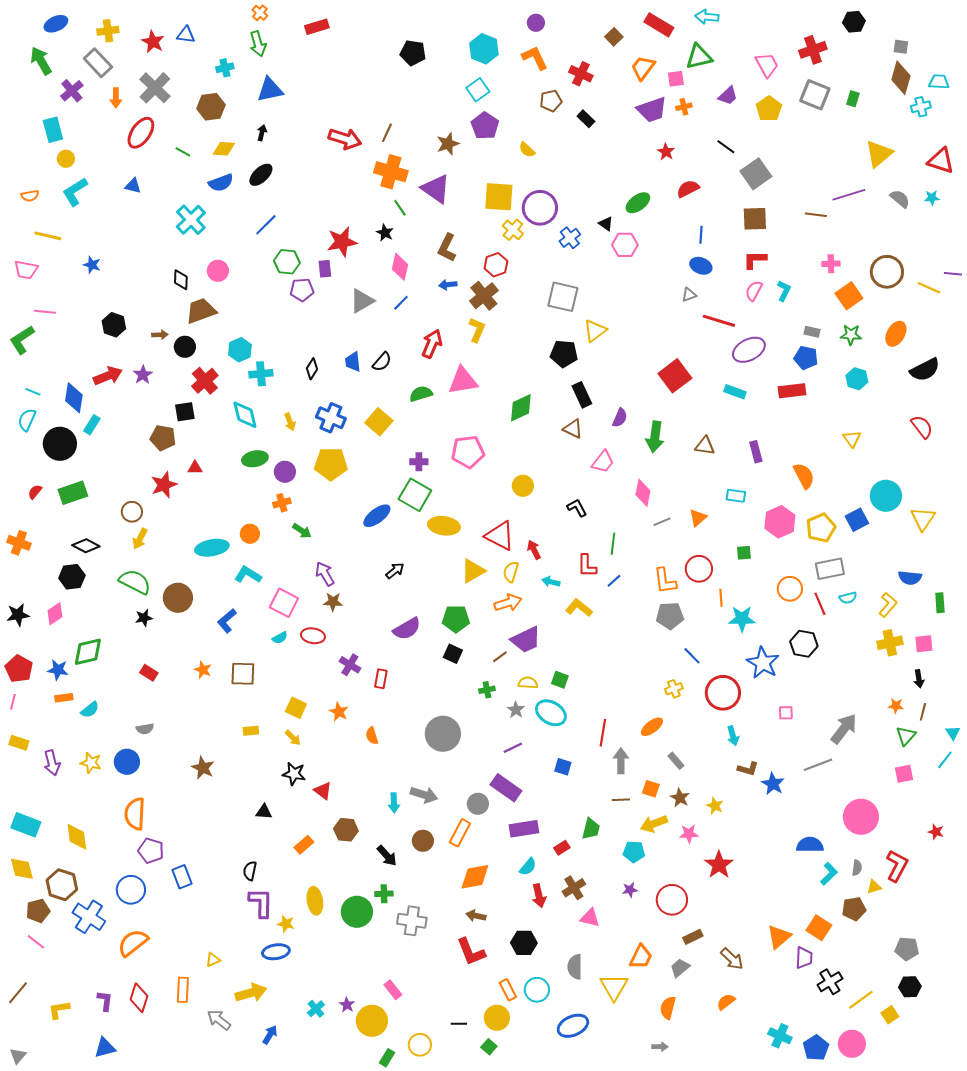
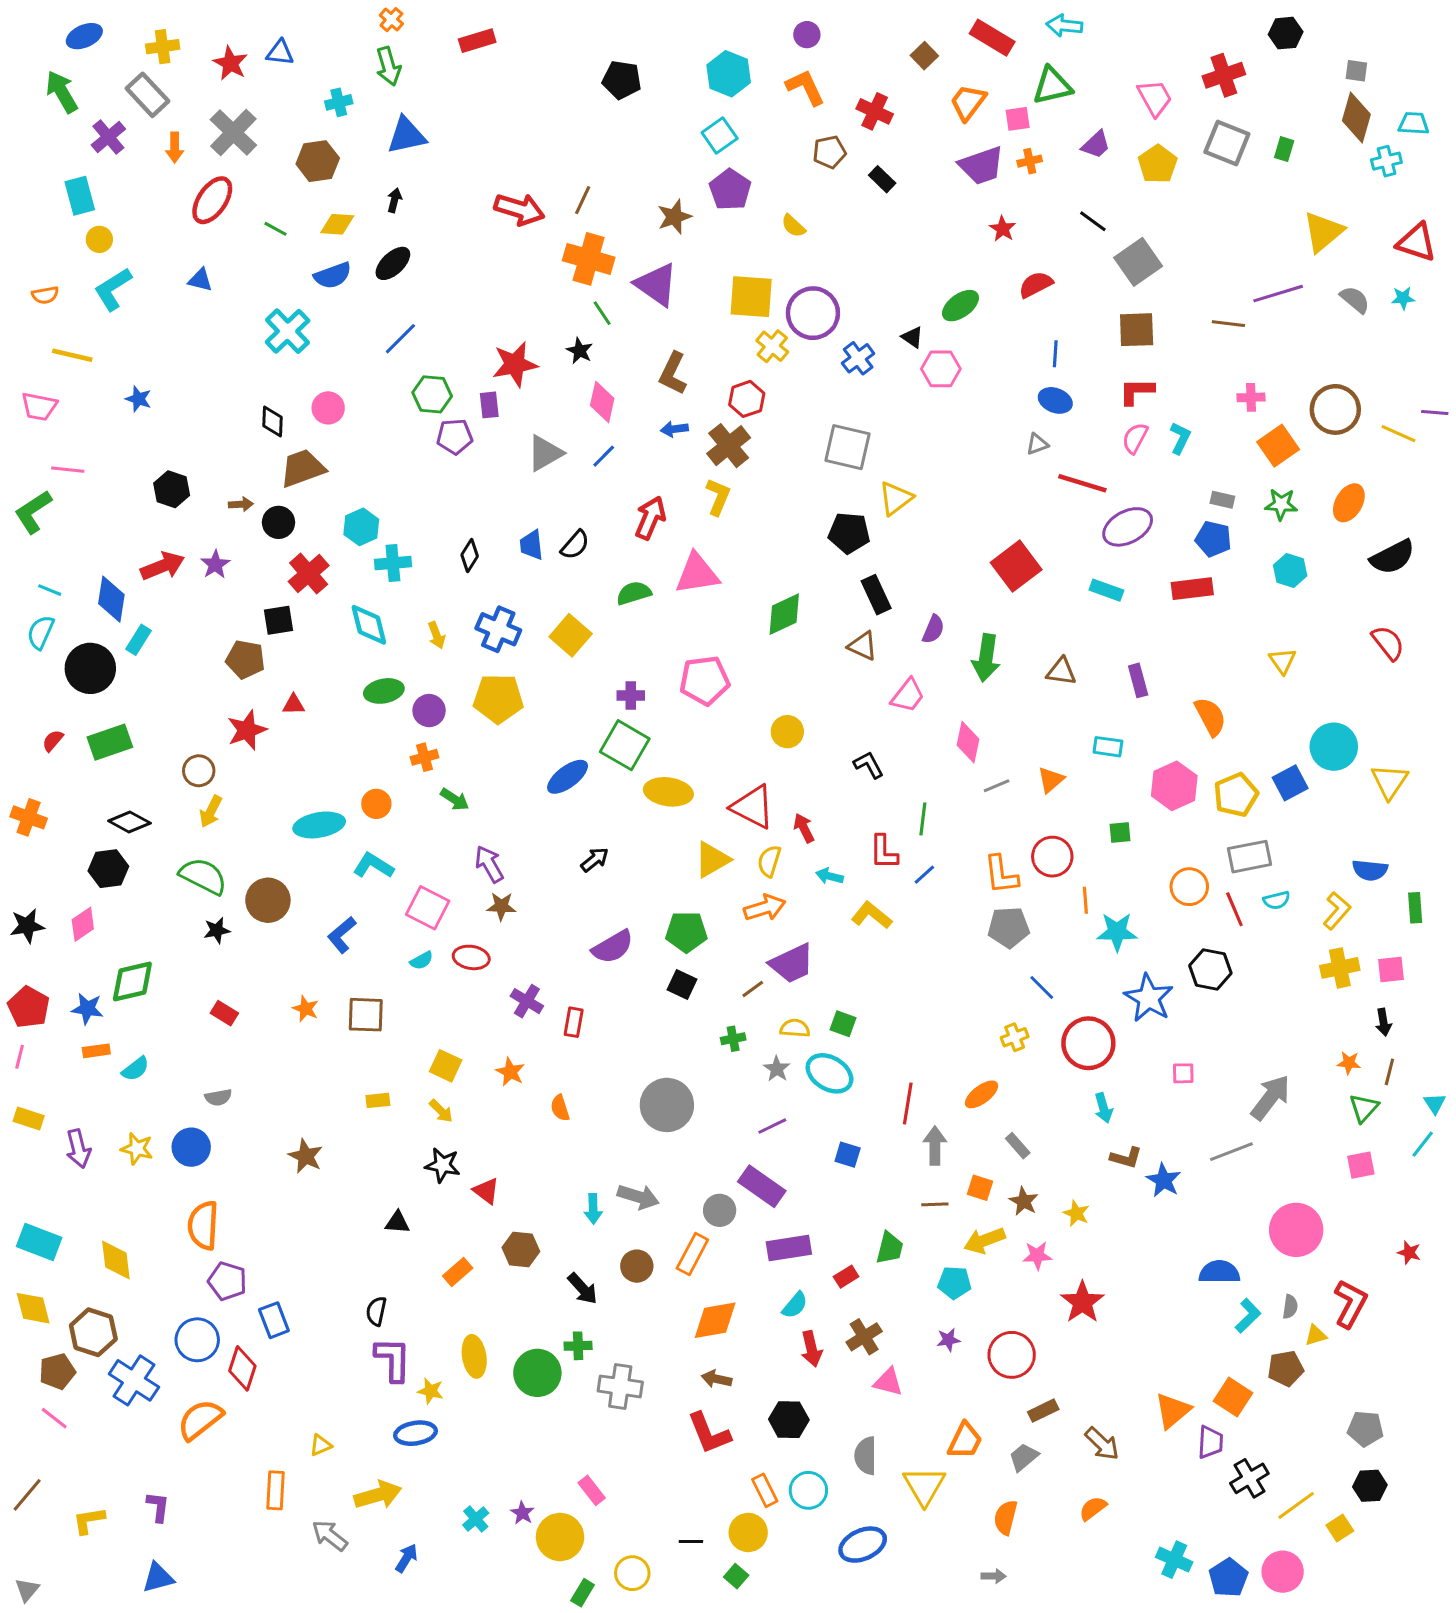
red diamond: (139, 998) -> (242, 1368), moved

